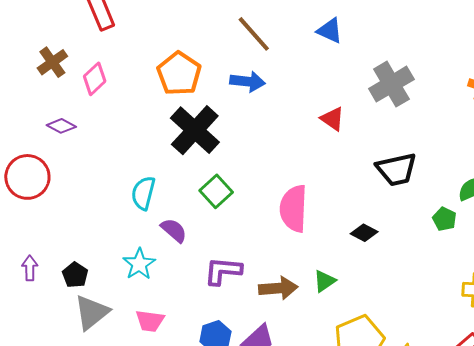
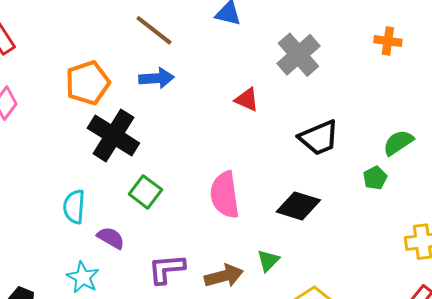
orange pentagon: (179, 74) -> (88, 83), turned 30
green pentagon: (444, 219) -> (375, 178), turned 30
black diamond: (364, 233) -> (298, 206), size x1.6

